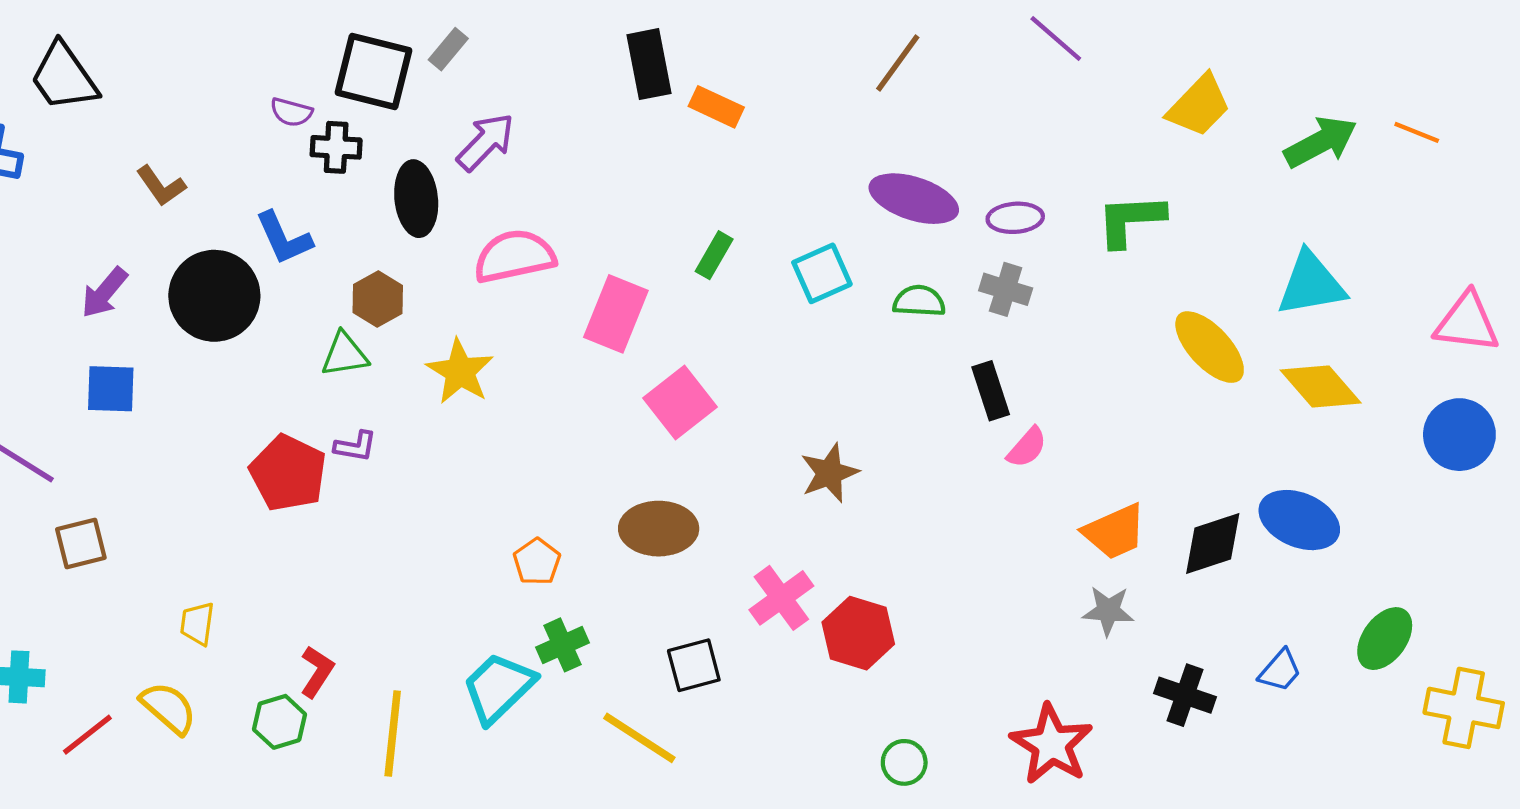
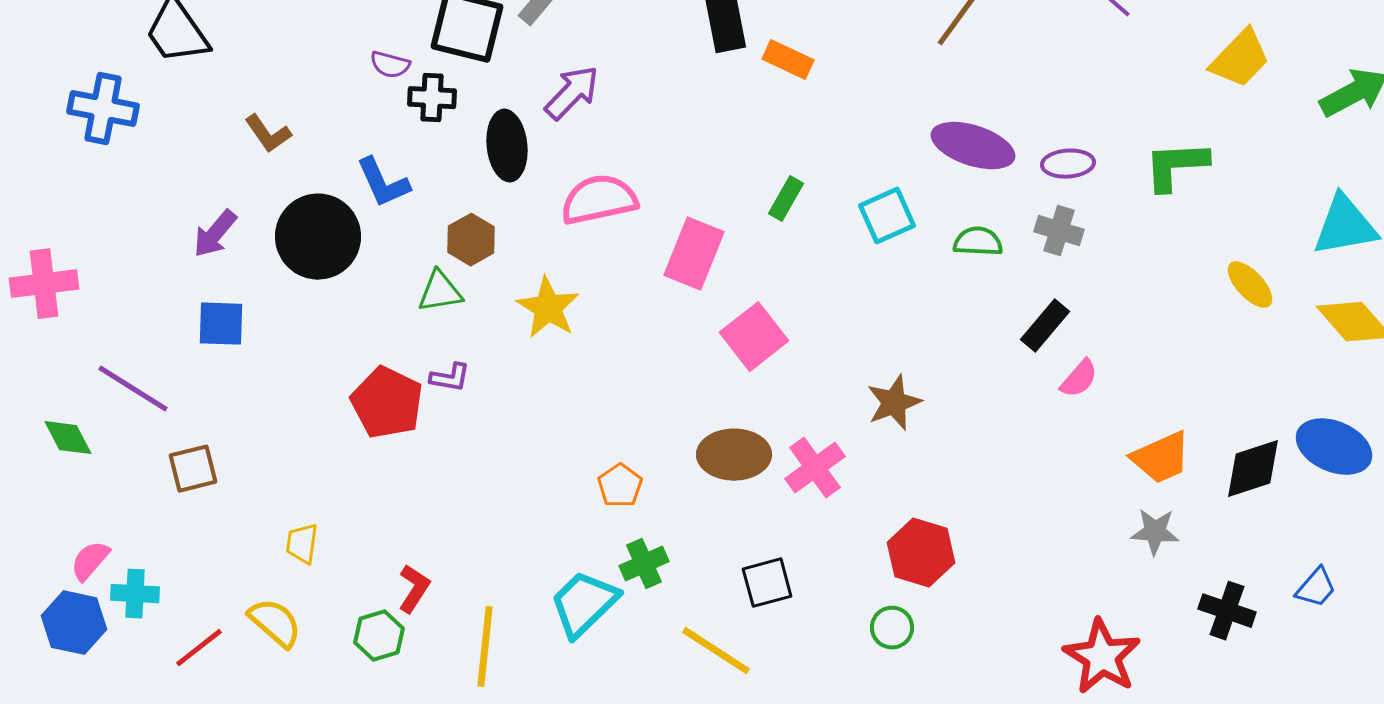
yellow ellipse: (1210, 347) -> (1250, 285), size x0.7
black rectangle: (991, 391) -> (1045, 326), turned 58
pink cross: (781, 598) -> (815, 468), moved
green circle: (904, 762) -> (892, 628), moved

